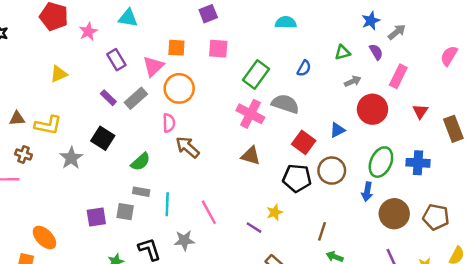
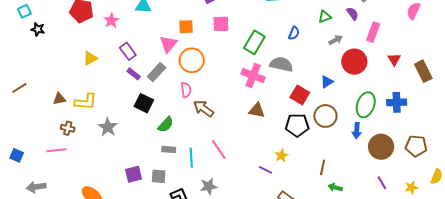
purple rectangle: (116, 60) -> (128, 51), moved
black square: (103, 138) -> (144, 103), moved
gray square: (125, 212) -> (159, 176), moved
pink line: (209, 212) -> (219, 149), moved

